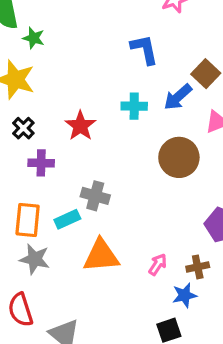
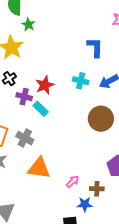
purple cross: (41, 163) -> (24, 97), moved
gray cross: (95, 196) -> (25, 138), moved
cyan rectangle: (67, 219) -> (41, 109), moved, turned 56

